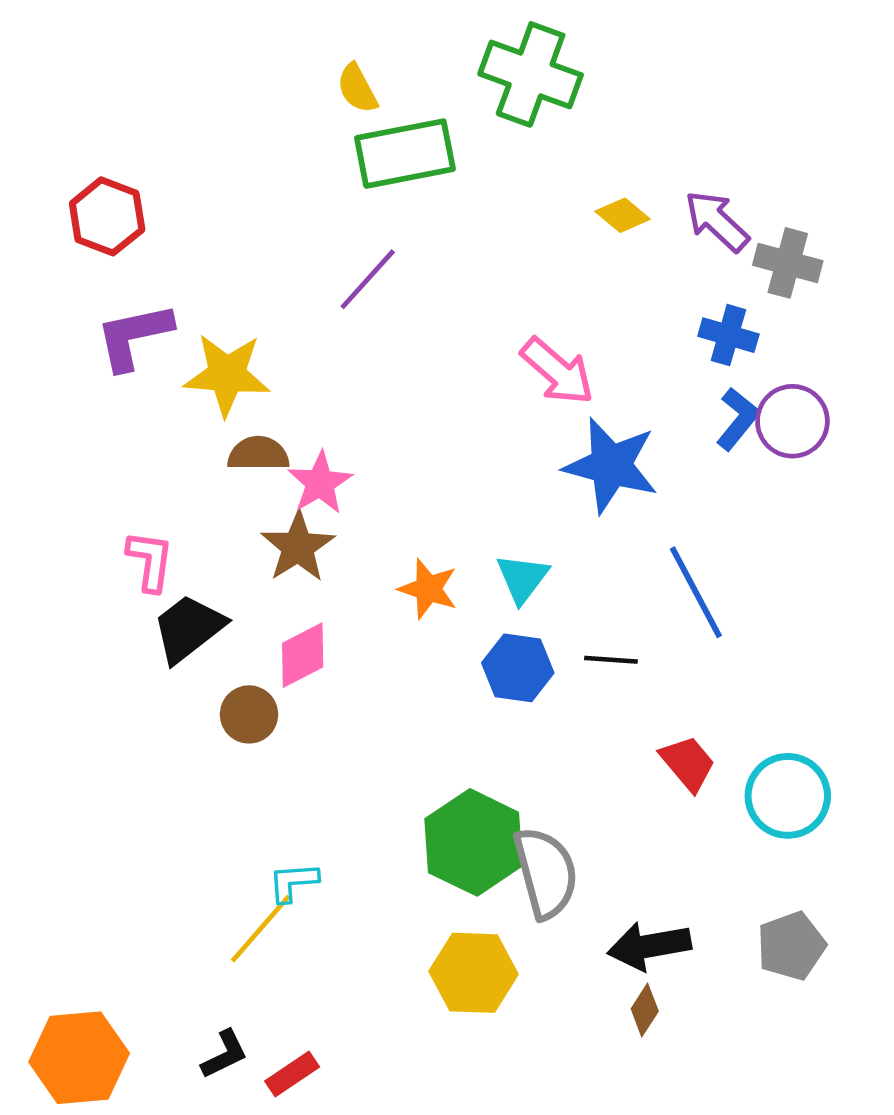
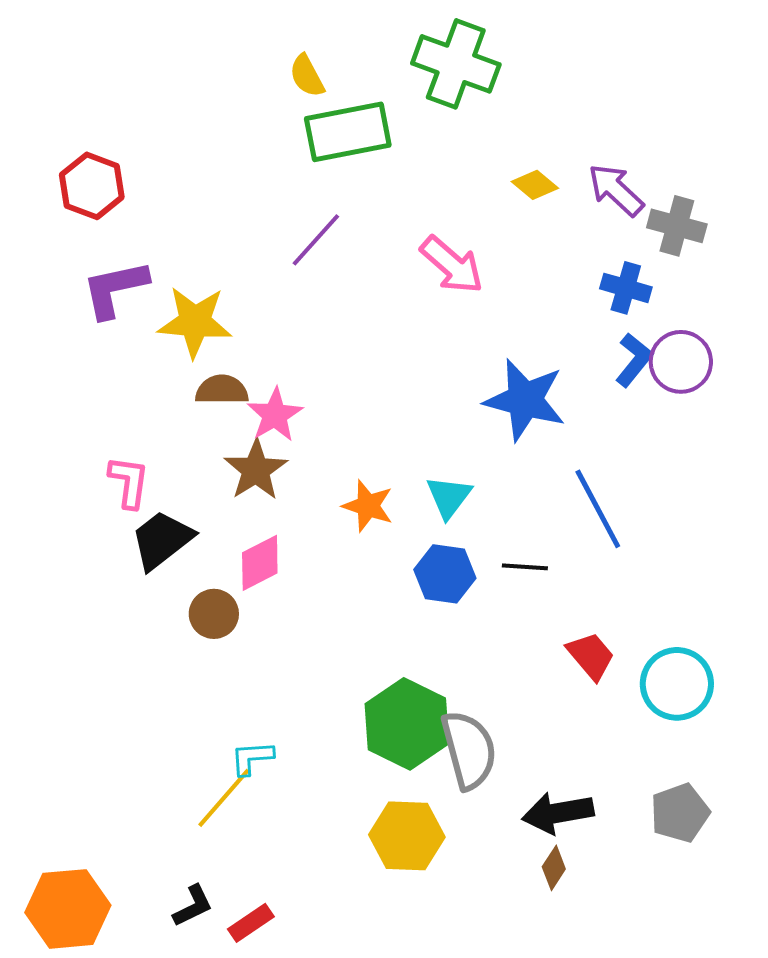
pink arrow: (557, 371) -> (452, 265), moved

